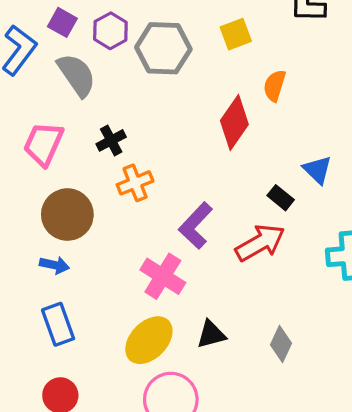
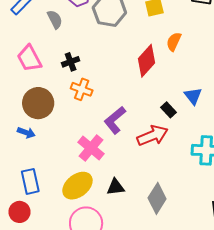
gray semicircle: (76, 75) -> (55, 19), size x0.7
pink trapezoid: (43, 144) -> (29, 58), turned -60
orange cross: (135, 183) -> (82, 89), turned 35
blue rectangle: (58, 324) -> (30, 181), moved
gray diamond: (281, 344) -> (157, 198), size x1.4

